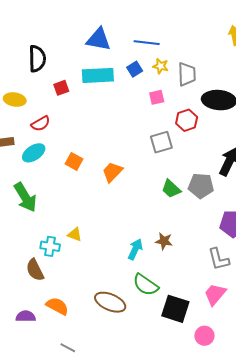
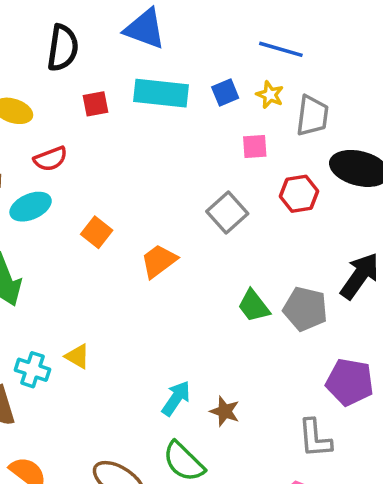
blue triangle: (99, 39) -> (145, 29), moved
blue line: (147, 43) -> (281, 49), moved
gray square: (161, 142) -> (227, 212), moved, turned -35
brown star: (164, 241) -> (225, 411), moved

